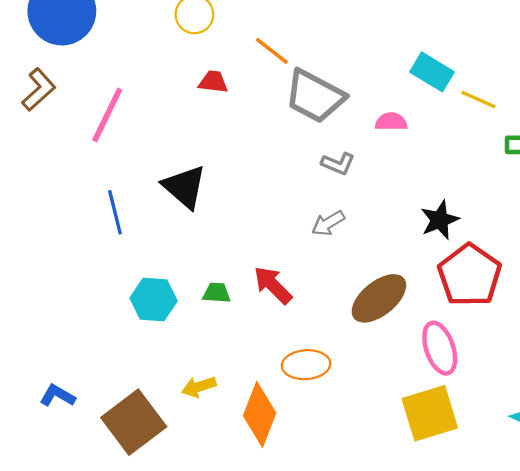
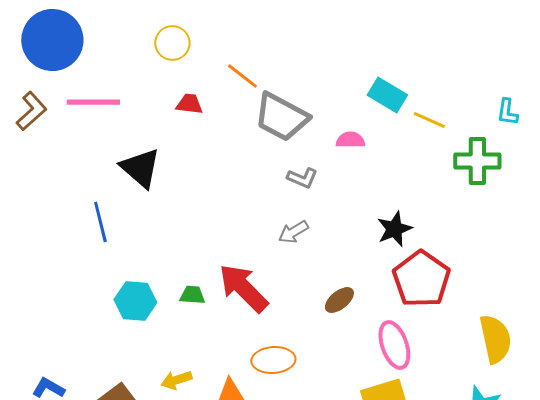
pink line: (107, 115) -> (93, 102), moved, turned 64
black triangle: (184, 187) -> (140, 168), moved
red arrow: (273, 285) -> (243, 288), size x1.4
brown ellipse: (379, 298) -> (339, 300), size x0.6

